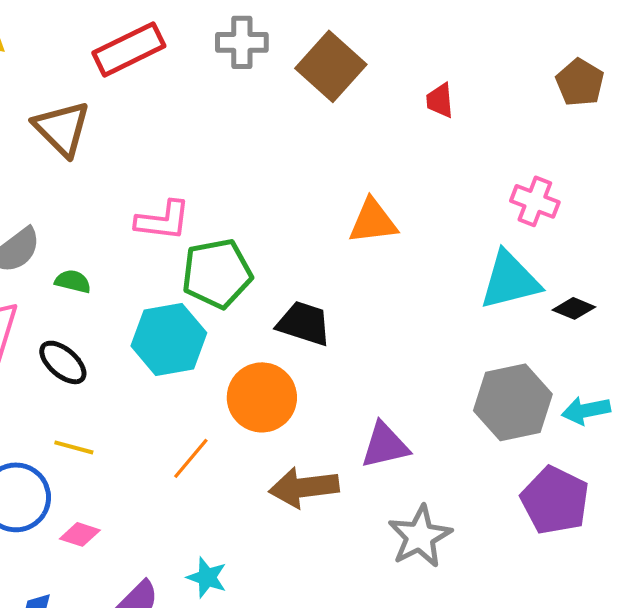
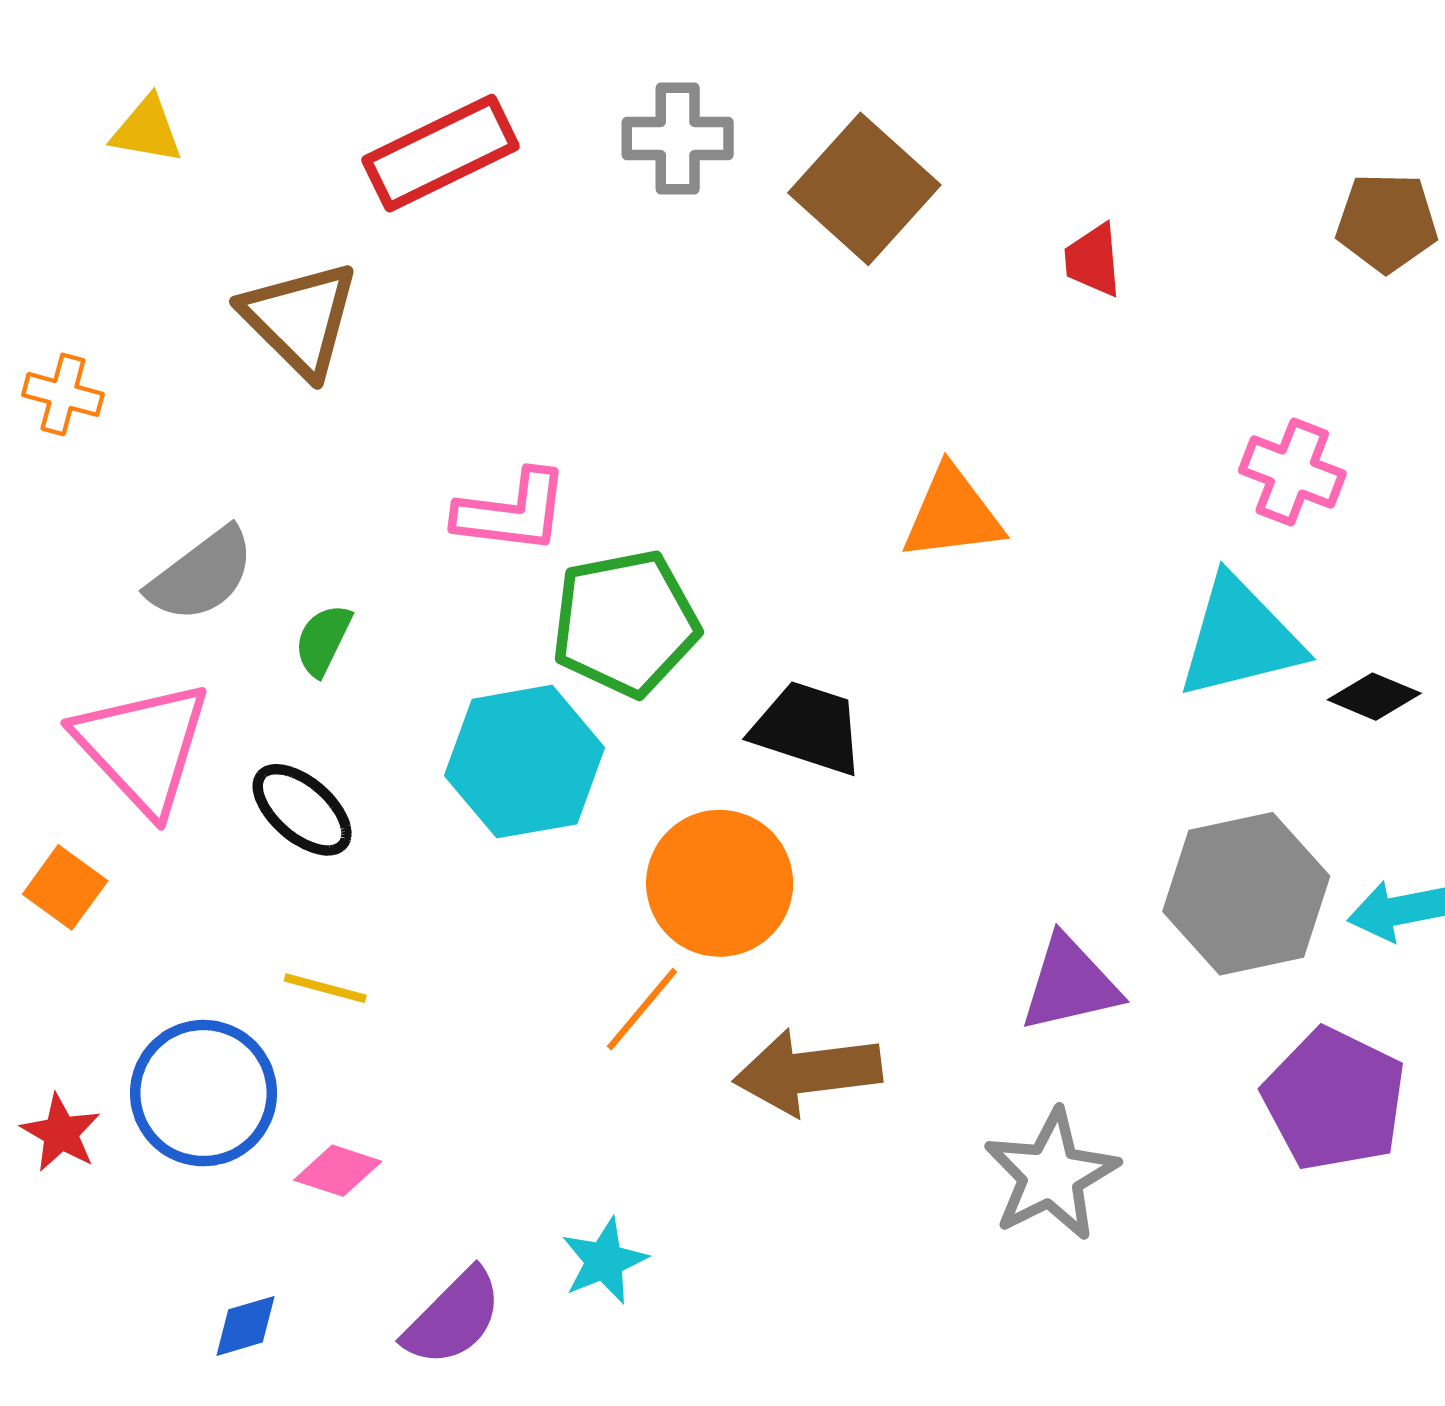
brown pentagon: (580, 82) -> (1387, 222), turned -30
green semicircle: (73, 281) -> (323, 640), turned -78
purple triangle: (385, 445) -> (1070, 984), moved
orange line: (191, 458) -> (642, 1009), moved
cyan star: (207, 577) -> (604, 1261), turned 30

